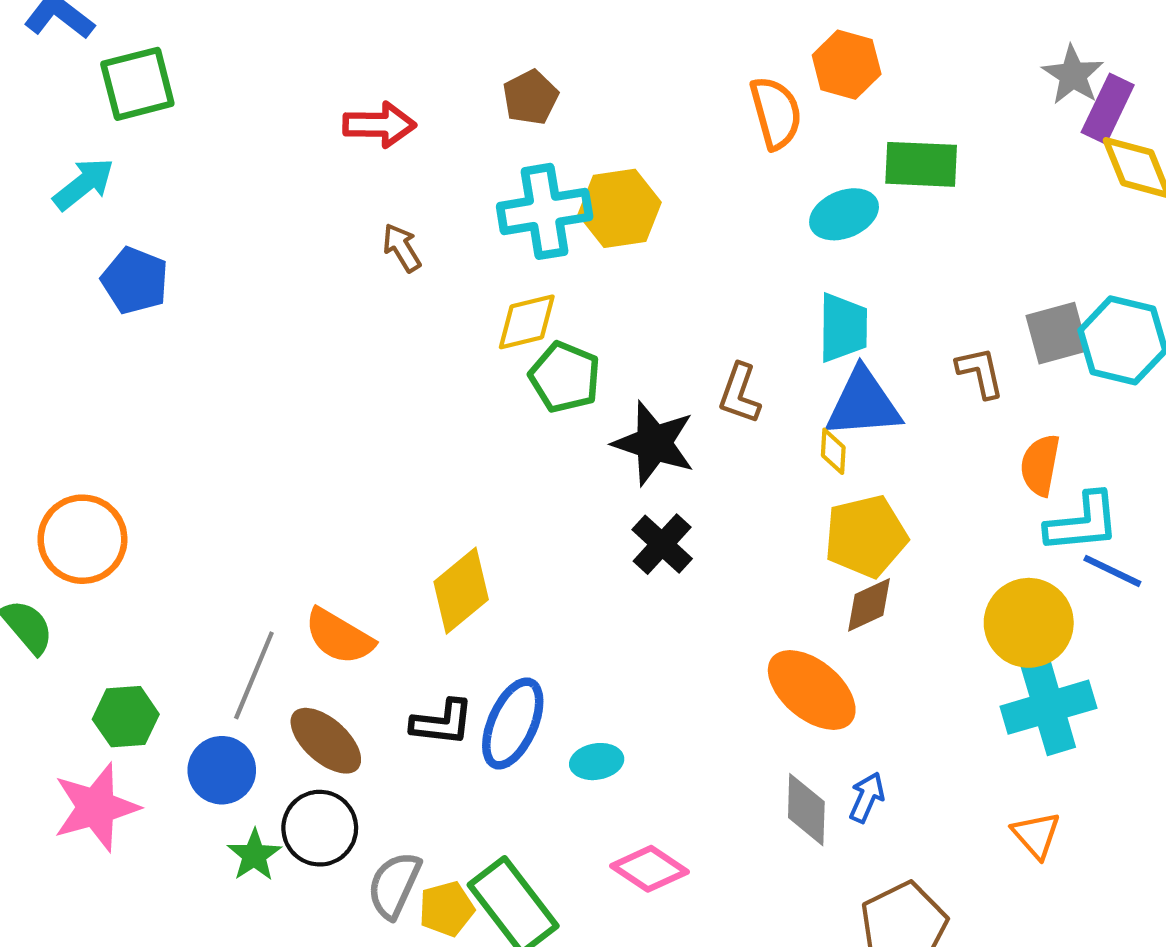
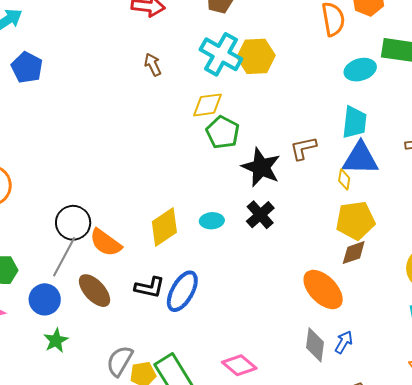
cyan cross: (545, 211) -> (221, 54), turned 33
brown L-shape: (740, 394) -> (303, 148), turned 52
cyan ellipse: (597, 762) -> (212, 221), moved
black circle: (320, 828) -> (73, 223), moved

